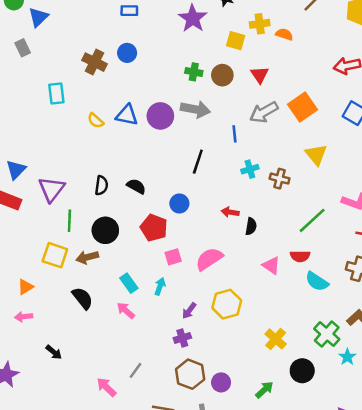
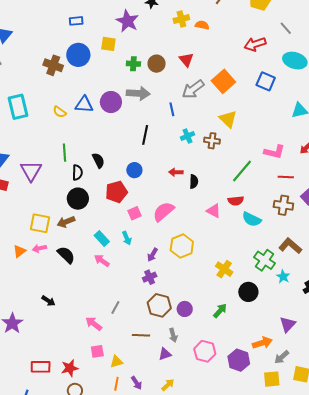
yellow square: (236, 41) -> (108, 44), moved
blue circle: (127, 53) -> (78, 55), size x1.5
cyan rectangle: (56, 93) -> (18, 107), moved, size x1.4
yellow triangle: (316, 155) -> (228, 119), moved
black semicircle: (101, 185) -> (77, 172), moved
black semicircle: (136, 186) -> (98, 160), turned 42
green line: (69, 221) -> (64, 153), moved
red pentagon: (154, 228) -> (116, 192), turned -30
cyan arrow: (160, 286) -> (127, 238), turned 144
pink arrow: (24, 317) -> (39, 248), moved

